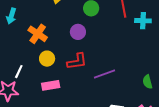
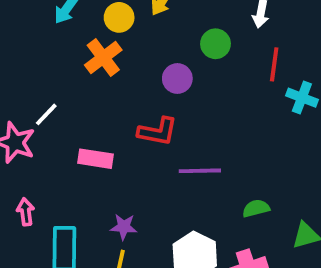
yellow circle: (47, 59) -> (119, 17), moved
green semicircle: (147, 82) -> (256, 208), moved, turned 72

